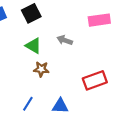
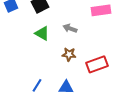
brown star: (41, 69) -> (69, 54), moved

